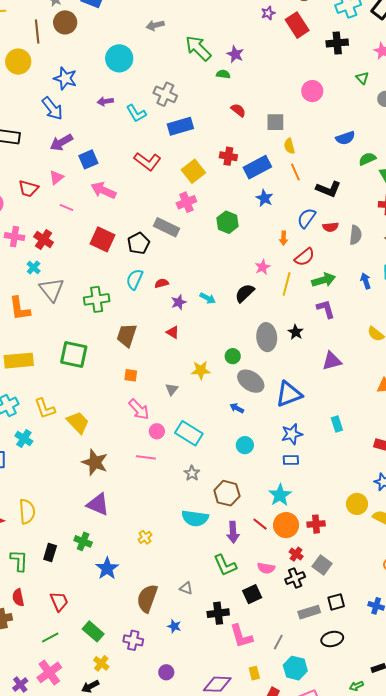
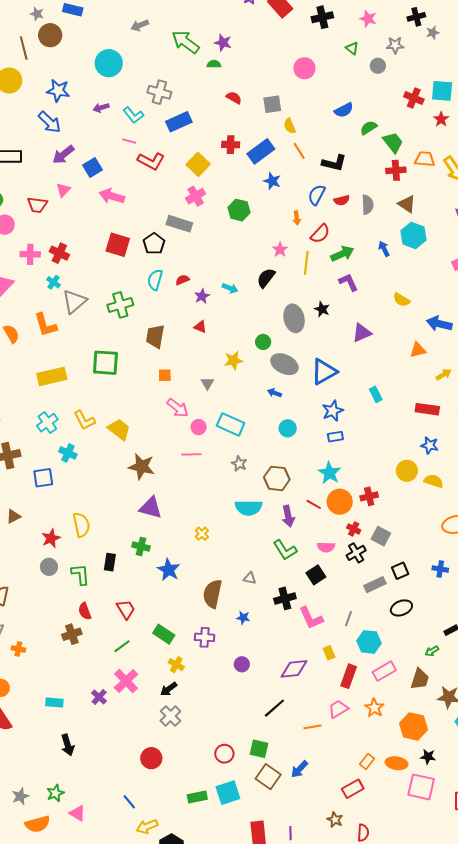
pink line: (66, 207) -> (129, 141), moved
gray triangle: (52, 289) -> (74, 301), turned 36

